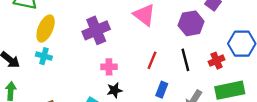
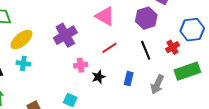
yellow ellipse: (46, 29) -> (21, 40), turned 35
red line: (152, 60) -> (109, 48), moved, turned 42
black star: (115, 90) -> (99, 77), moved

